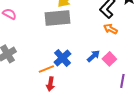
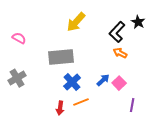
gray rectangle: (57, 18) -> (61, 57), moved
orange line: (46, 69) -> (81, 102), moved

